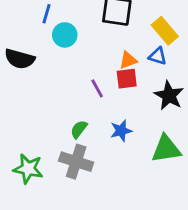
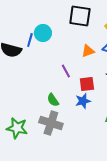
blue line: (46, 14) -> (30, 40), moved
red square: (127, 79) -> (87, 84), moved
green semicircle: (79, 129) -> (53, 100), turned -72

